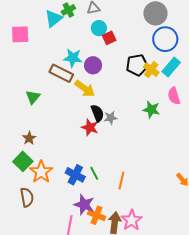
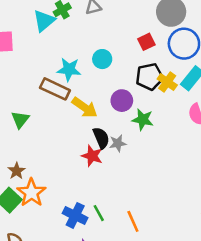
cyan circle: (99, 28) -> (102, 59), moved
red square: (109, 38) -> (146, 42), moved
purple circle: (93, 65) -> (122, 101), moved
green star: (151, 110) -> (143, 120), moved
orange star: (41, 172) -> (31, 193), moved
orange line: (121, 180) -> (133, 221), turned -36

